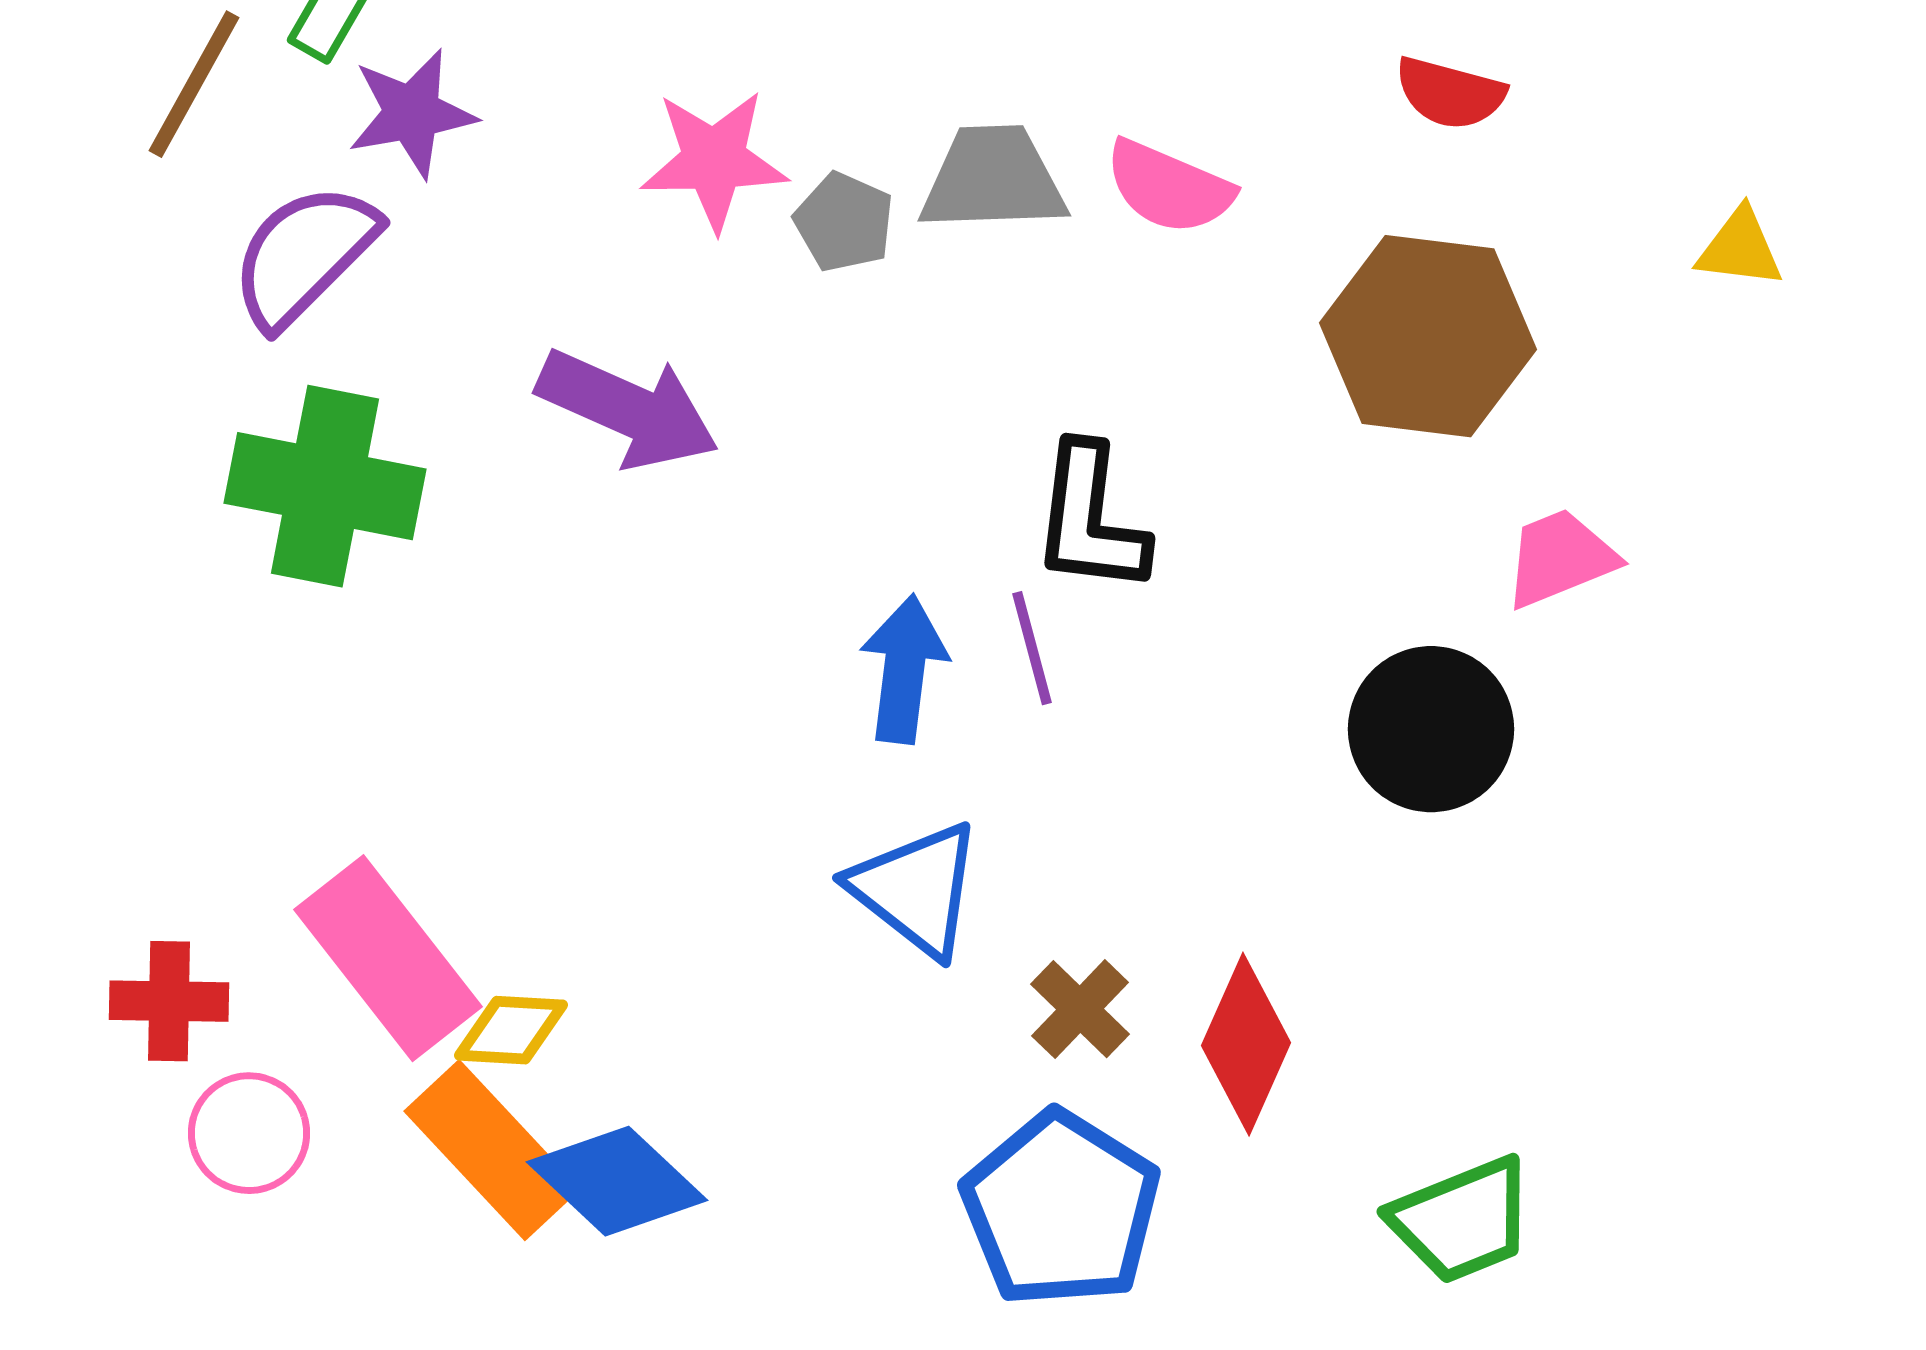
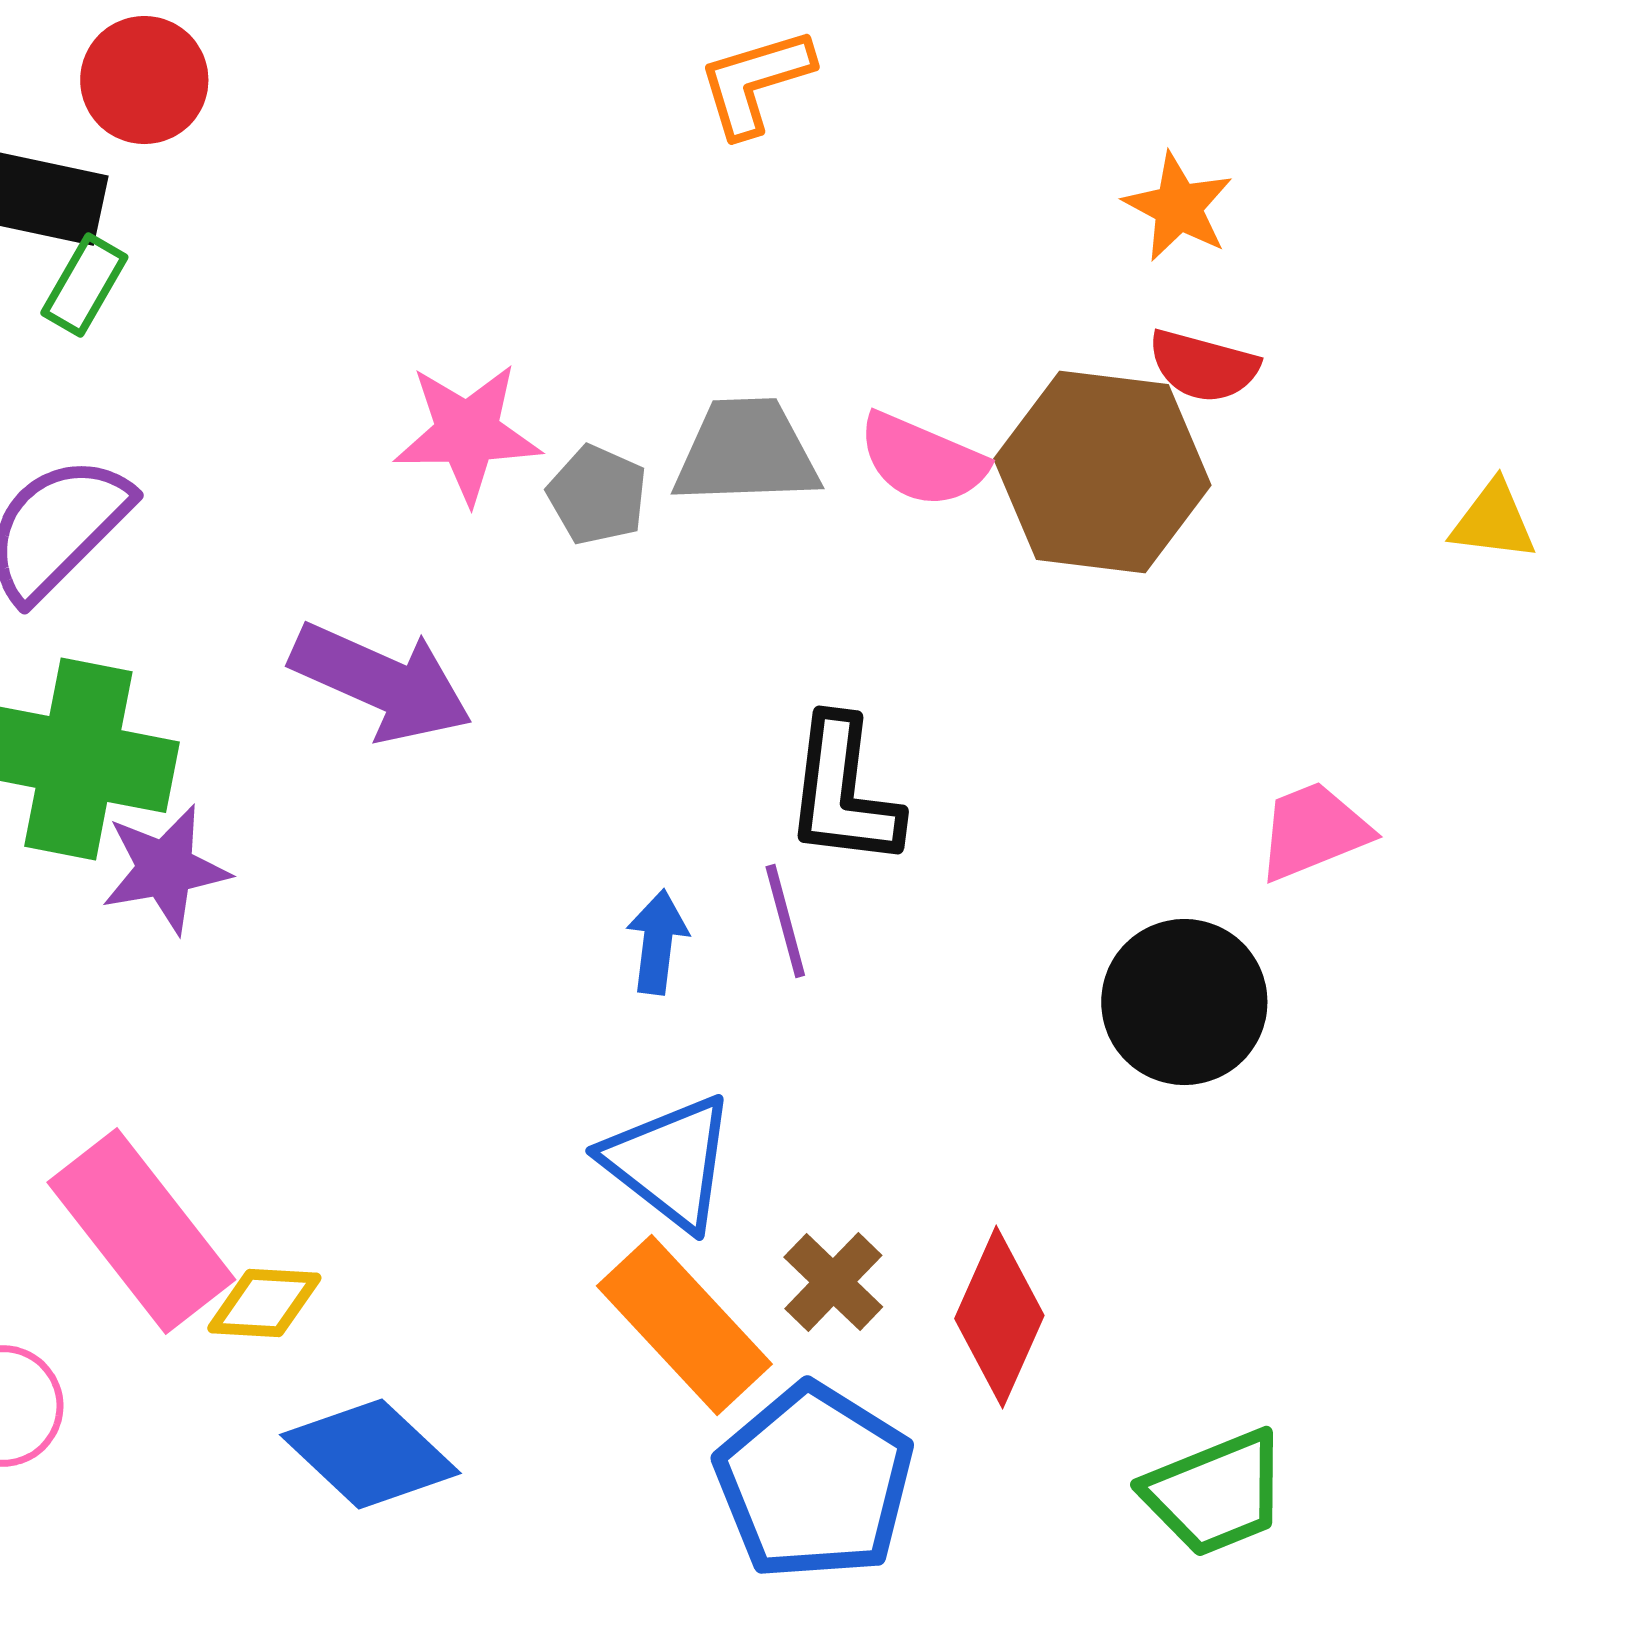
purple star: (412, 113) -> (165, 869), moved
brown hexagon: (1428, 336) -> (1102, 472), moved
blue arrow: (904, 669) -> (657, 942), size x0.7
orange rectangle: (492, 1150) -> (684, 1325), moved

